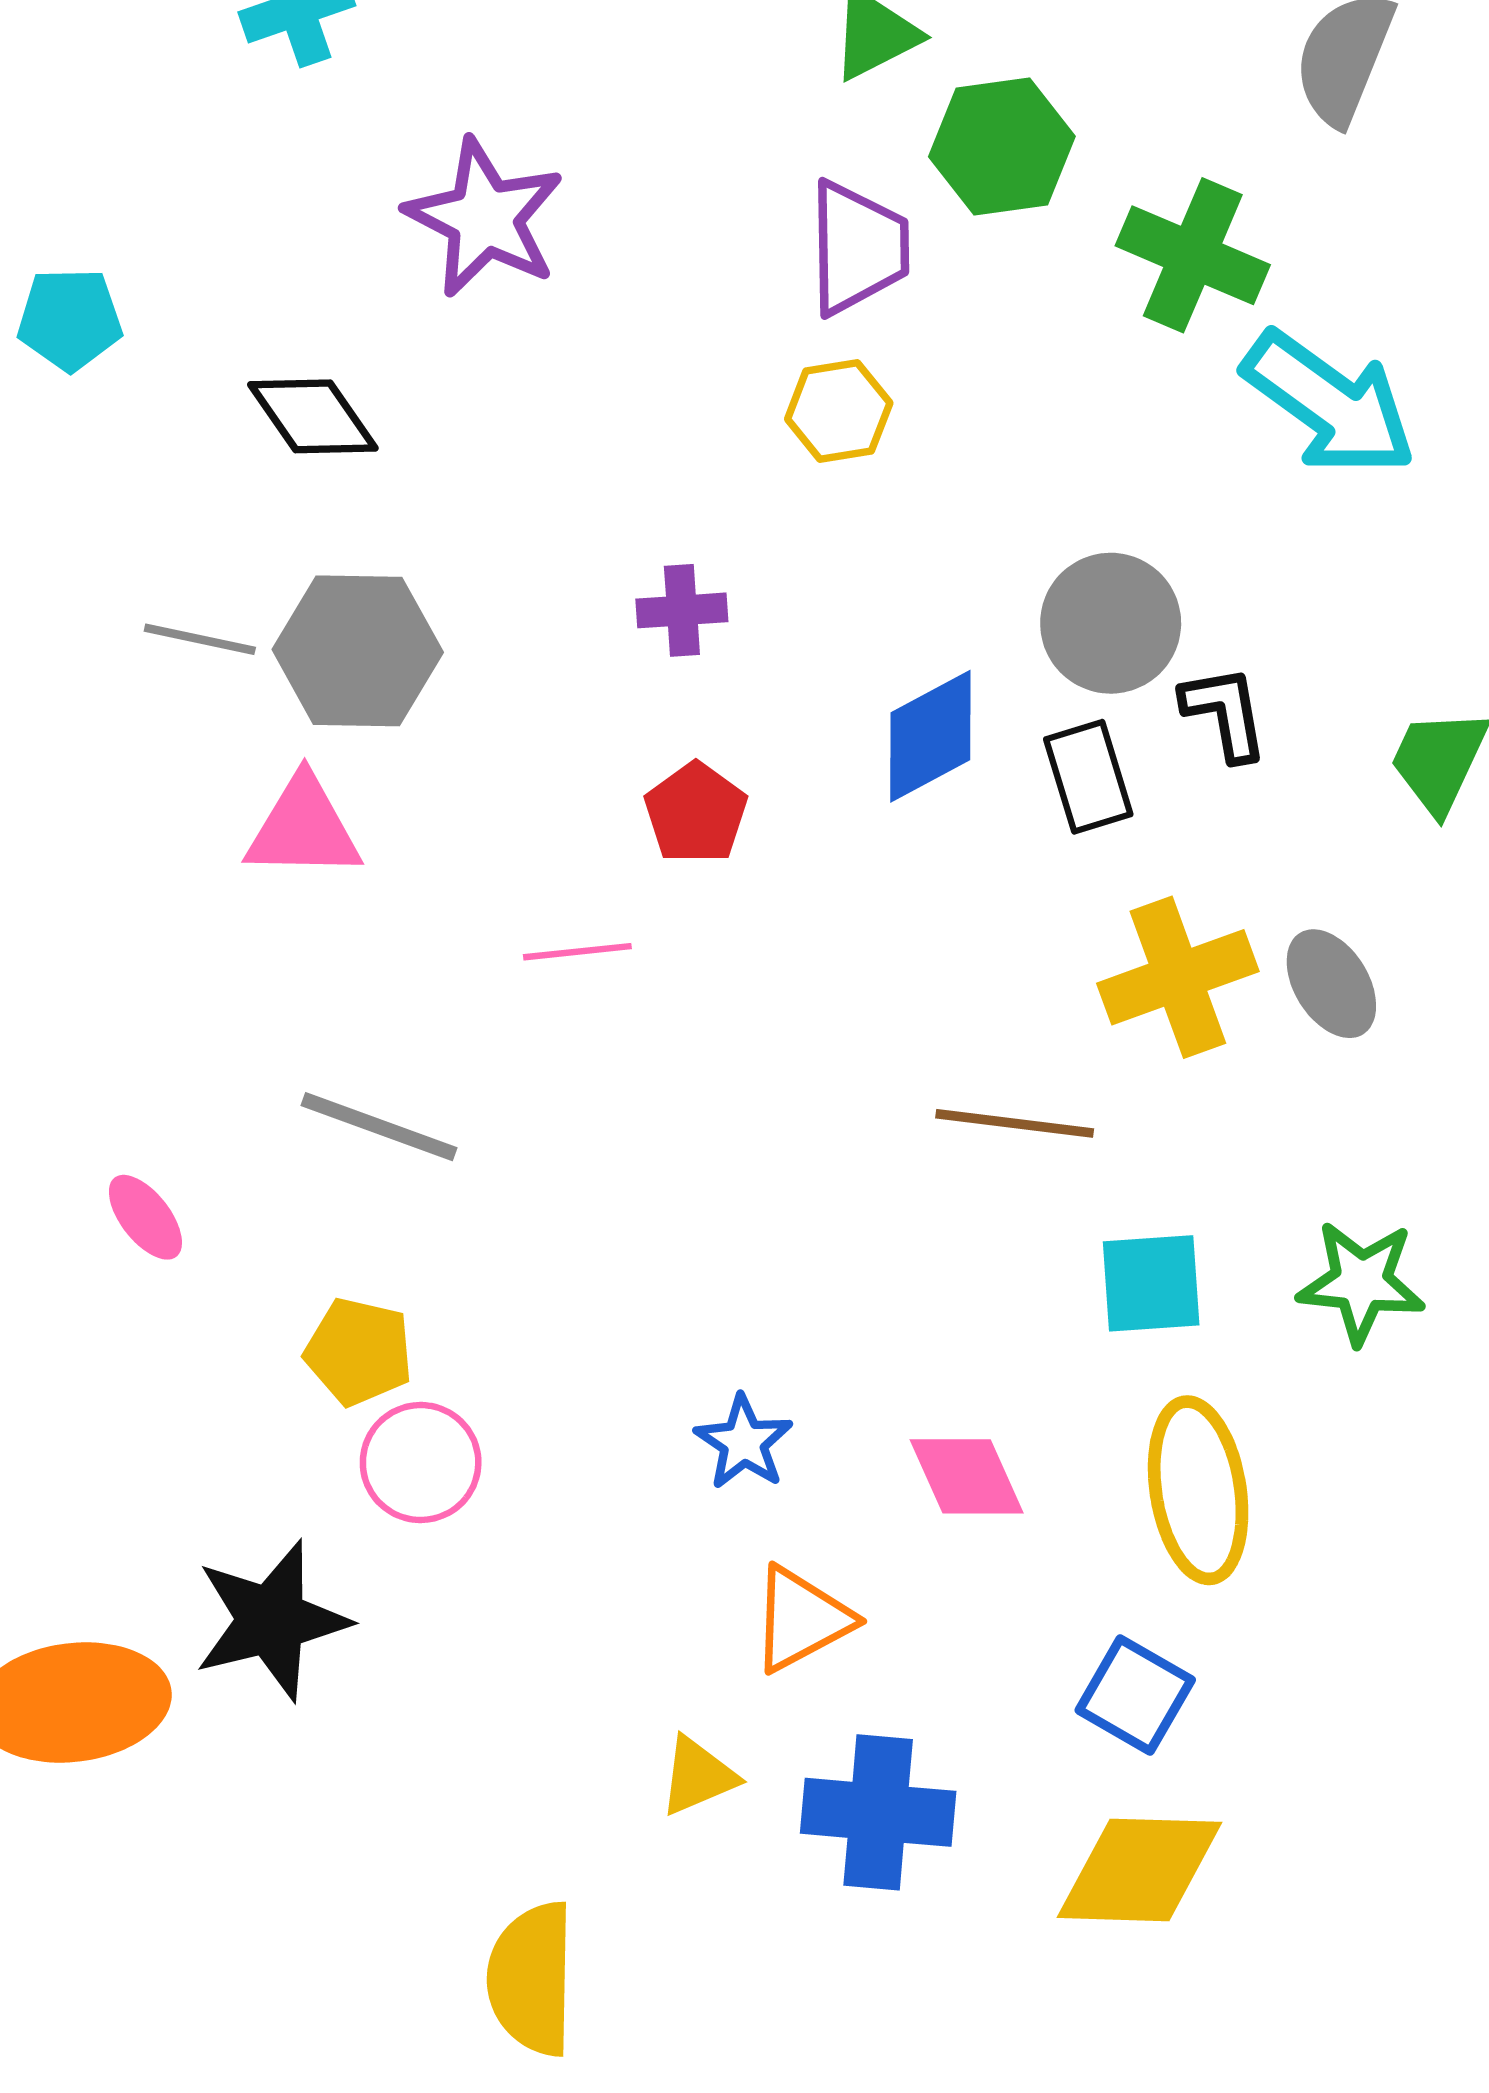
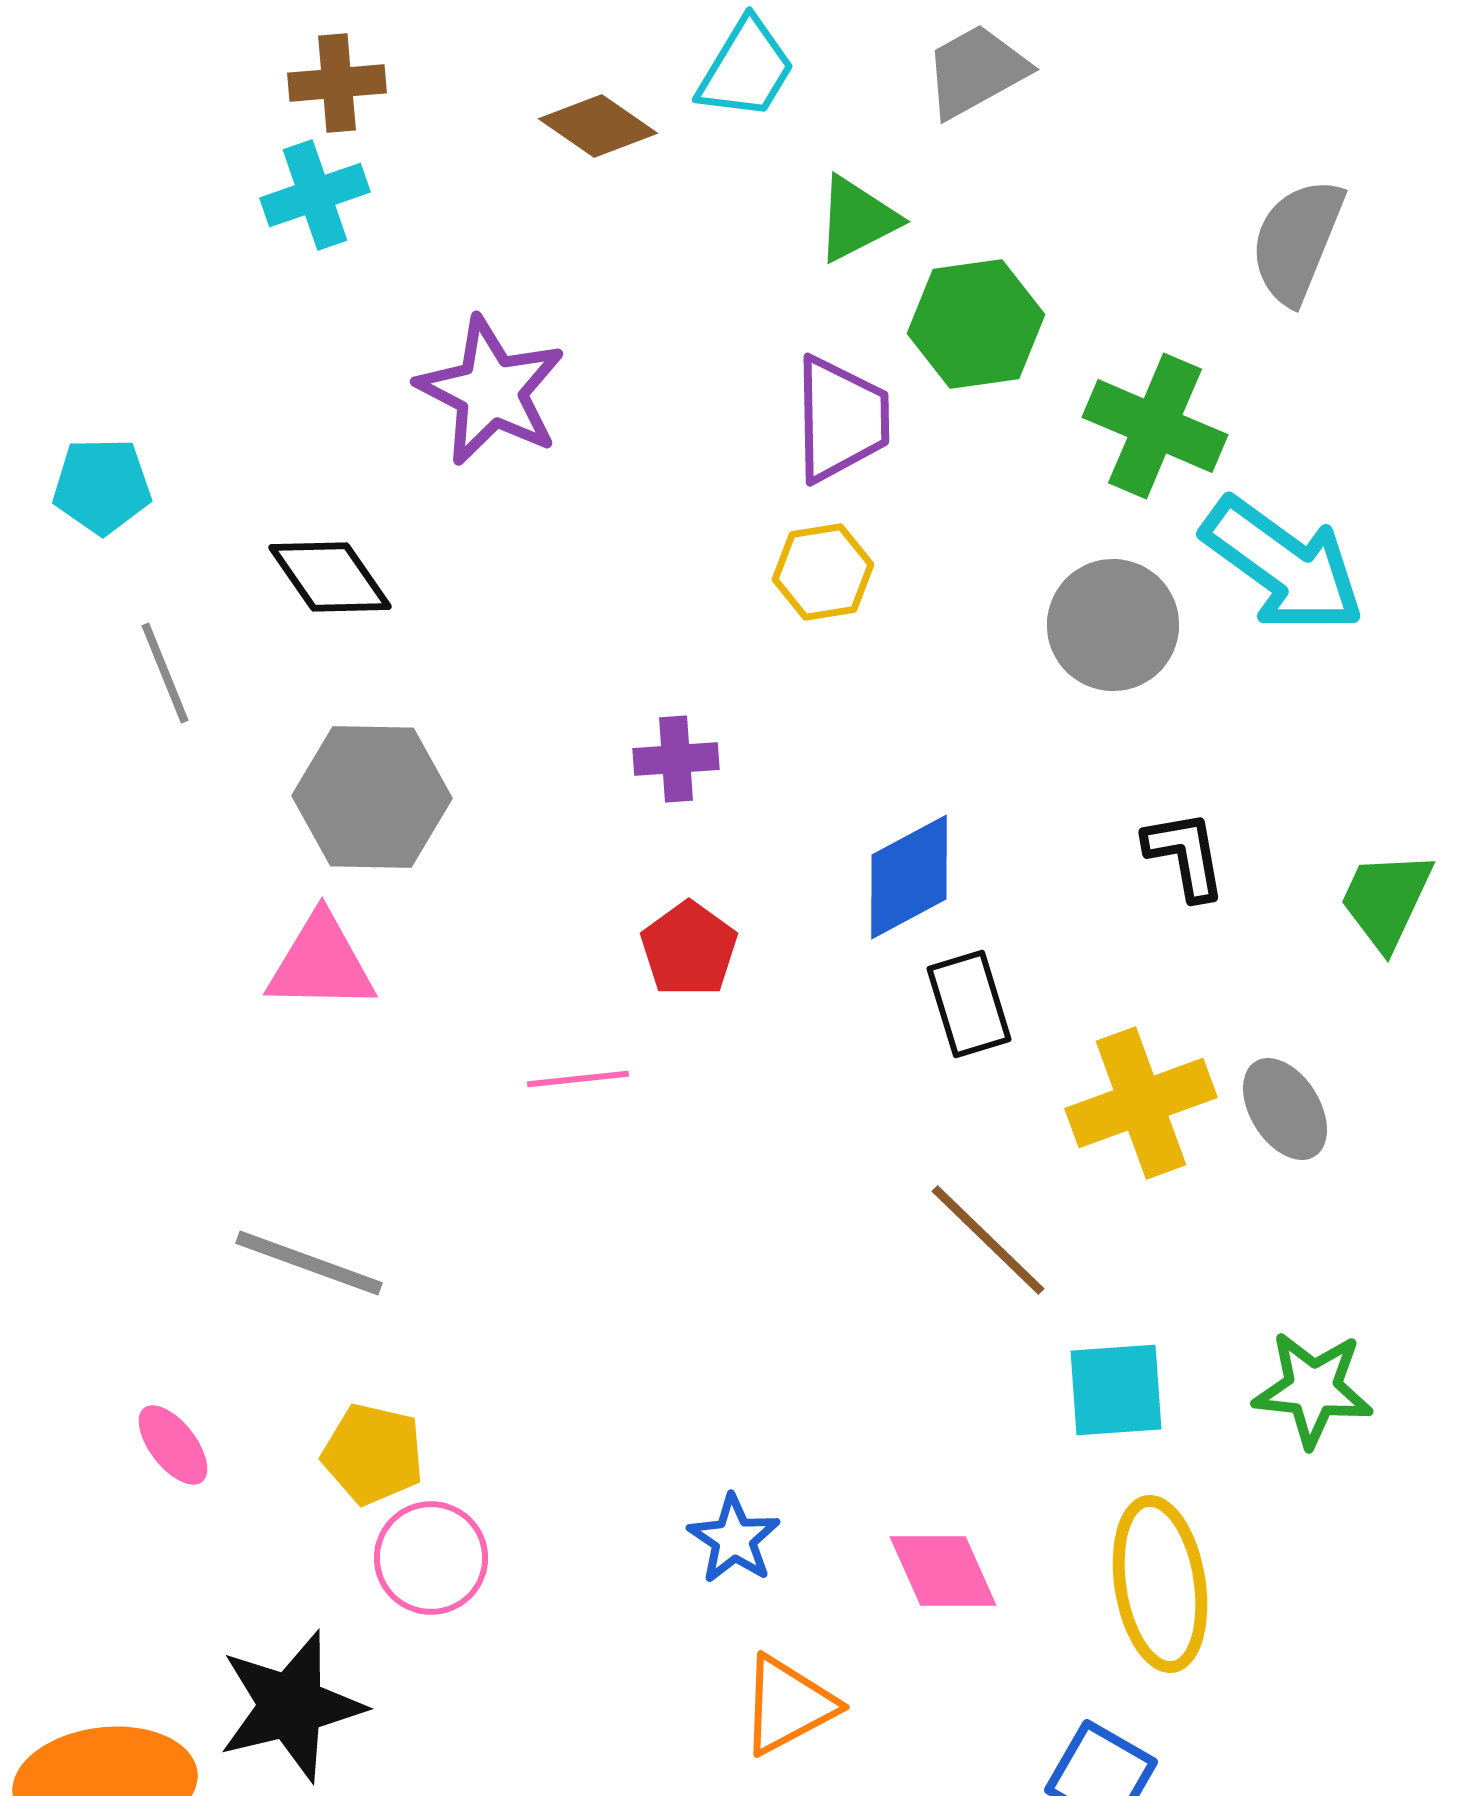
gray circle: (1111, 623) -> (1113, 625), moved
gray line: (200, 639) -> (165, 673), moved, turned 56
black rectangle: (1088, 777) -> (969, 1004), moved
brown line: (1015, 1123) -> (988, 1240), turned 37
gray line: (379, 1127) -> (309, 1263), moved
pink ellipse: (145, 1217) -> (173, 1445), moved

